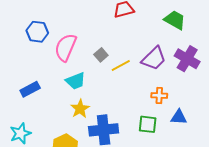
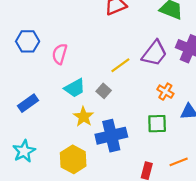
pink semicircle: (66, 47) -> (60, 54), size x0.7
gray square: (101, 55) -> (104, 91), moved
orange cross: (159, 96) -> (165, 92), turned 35

